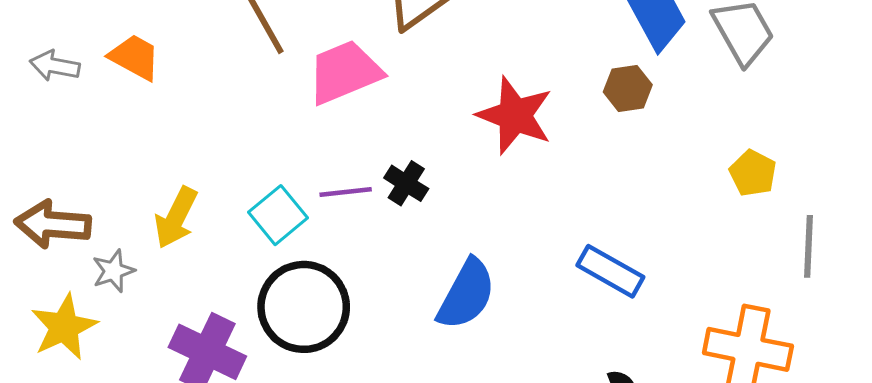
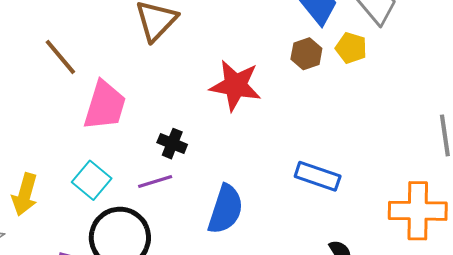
pink trapezoid: (345, 72) -> (105, 105), moved, turned 140
yellow pentagon: (753, 173) -> (351, 48), moved
purple line: (346, 192) -> (155, 182), moved

